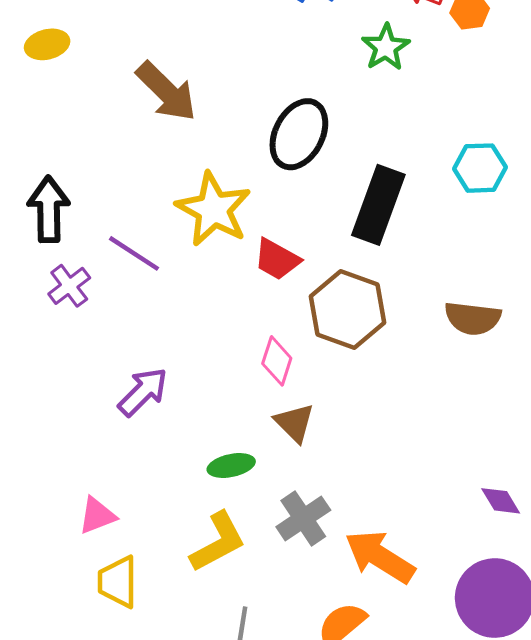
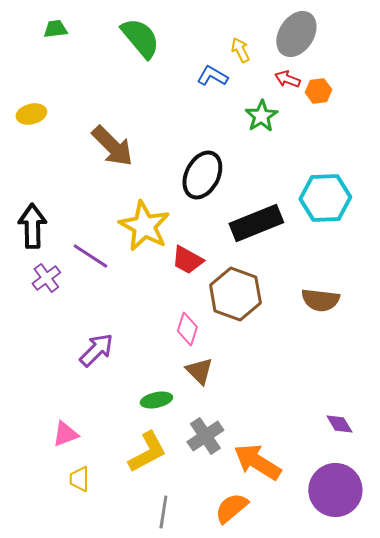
cyan hexagon: (480, 168) -> (325, 198), size x1.4
black rectangle: (378, 205) -> (256, 223), turned 48
yellow trapezoid: (118, 582) -> (79, 479), size x0.7

